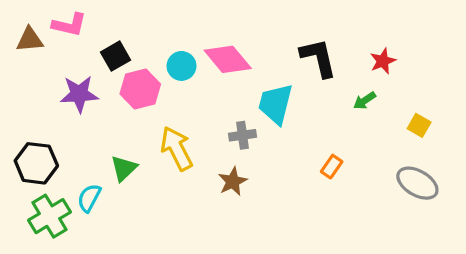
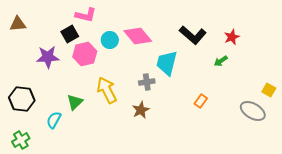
pink L-shape: (69, 25) -> (86, 15), moved
black L-shape: (318, 58) -> (193, 35), turned 144
yellow square: (419, 125) -> (269, 90), moved
green cross: (49, 216) -> (21, 140), moved, size x0.7

